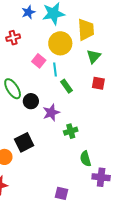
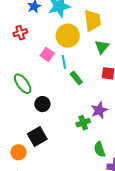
black circle: (31, 101) -> (42, 104), moved
purple star: (51, 113) -> (99, 110), moved

